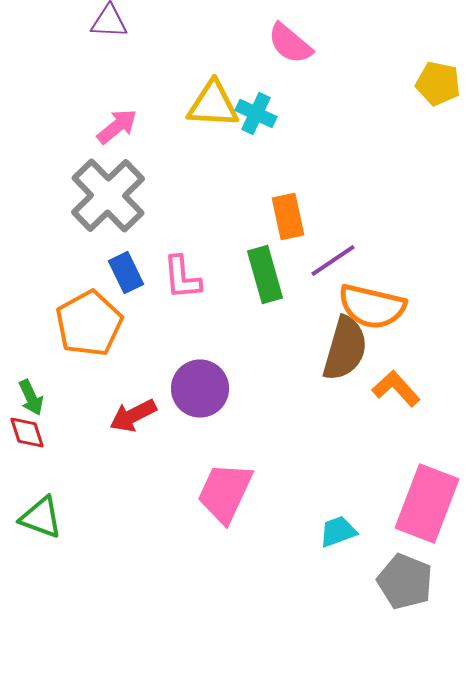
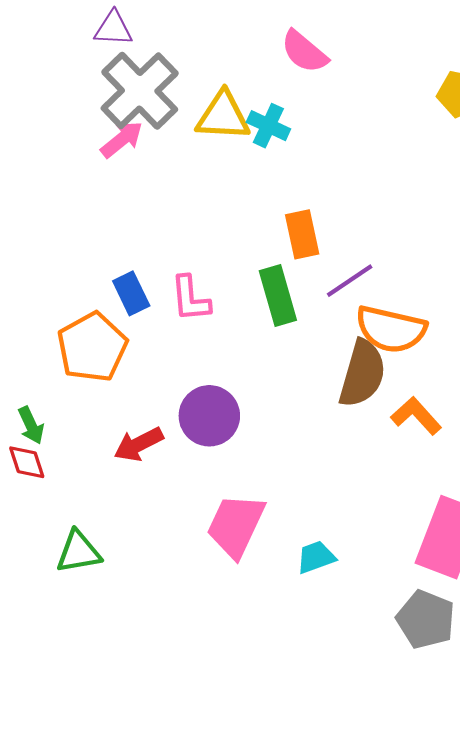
gray cross: (108, 196) -> (140, 91), moved
green triangle: (41, 518) -> (78, 552), moved, turned -30
cyan trapezoid: (338, 532) -> (316, 557), moved

